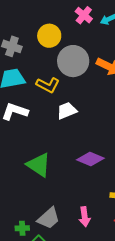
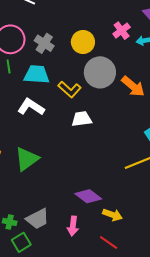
purple diamond: (90, 159) -> (88, 196), moved
green triangle: (39, 165) -> (27, 159), moved, turned 36

